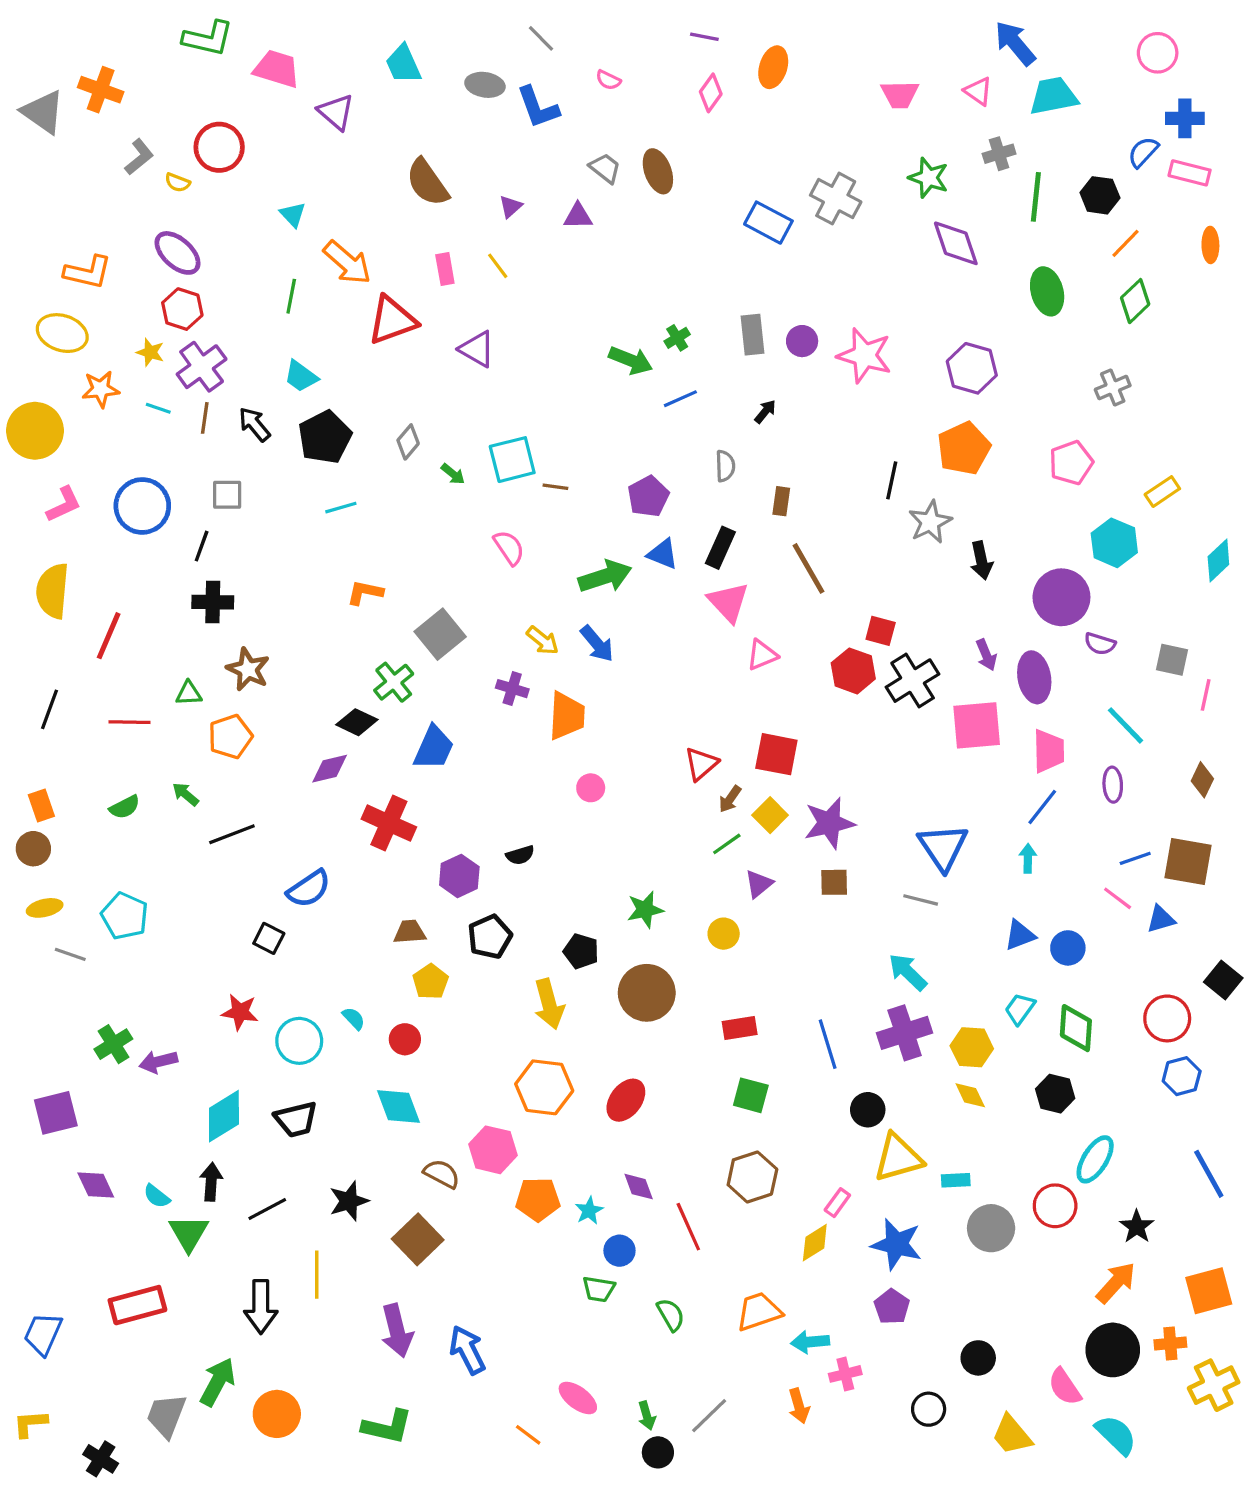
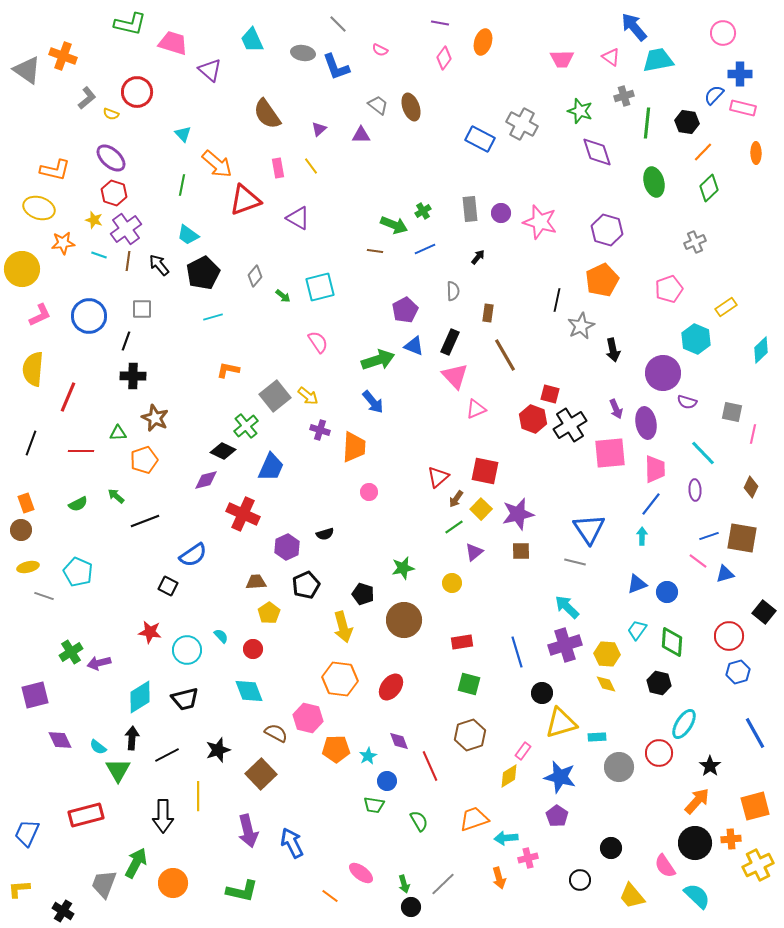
brown line: (555, 487) -> (375, 251), moved
yellow arrow: (543, 641) -> (308, 396), moved

